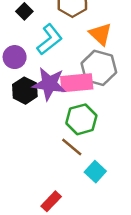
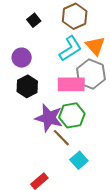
cyan L-shape: (50, 39) -> (70, 48), moved
purple star: (49, 84) -> (49, 118), moved

